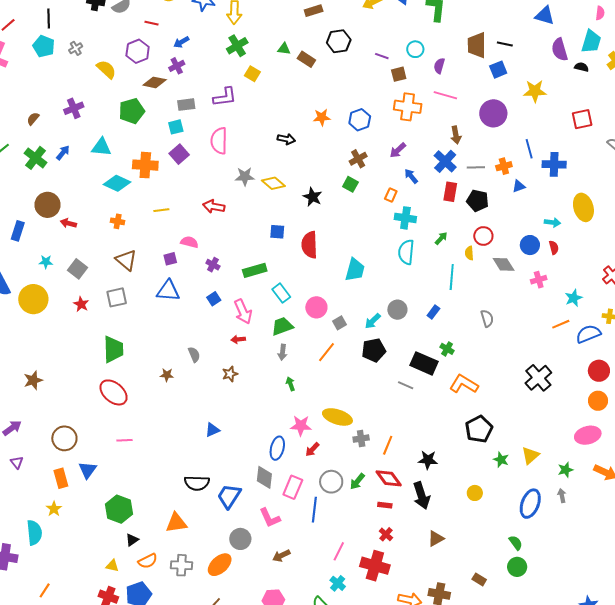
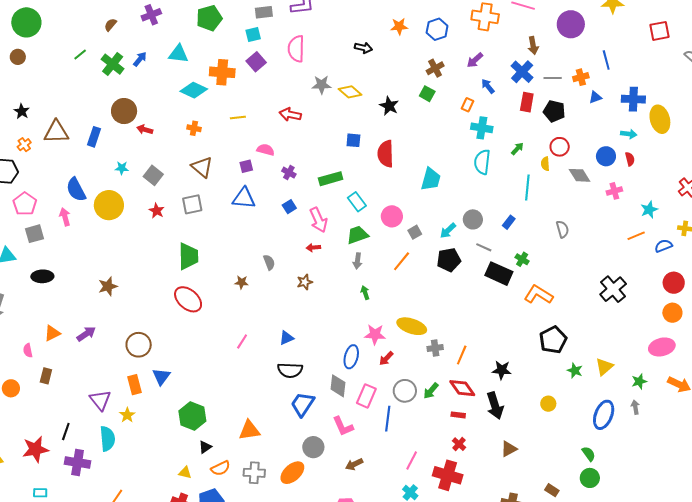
blue cross: (554, 164) -> (633, 99), moved
blue semicircle: (588, 334) -> (663, 246), size x0.7
gray line: (406, 385) -> (484, 247), moved
pink line: (124, 440) -> (242, 342), moved, turned -56
purple triangle: (17, 462) -> (100, 400), moved, size x1.6
black semicircle: (197, 483) -> (290, 370), moved

